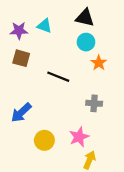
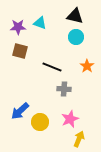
orange star: (99, 63) -> (87, 66), moved
gray cross: (94, 103) -> (64, 89), moved
blue arrow: (21, 113) -> (20, 111), moved

